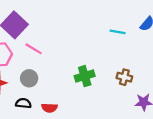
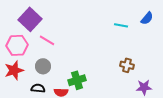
green cross: (85, 76) -> (77, 80), moved

